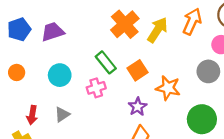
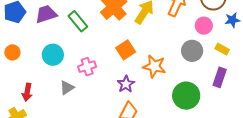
green rectangle: (106, 62) -> (78, 21), moved
gray triangle: (62, 115) -> (67, 88), moved

